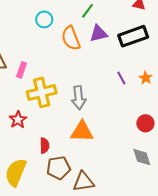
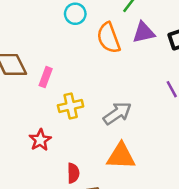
yellow cross: (42, 92) -> (71, 106), size x0.7
gray arrow: (79, 98) -> (117, 113), turned -120

